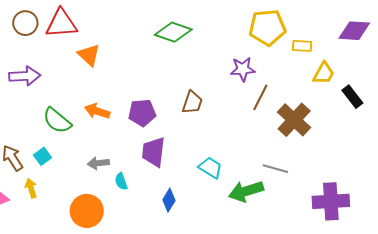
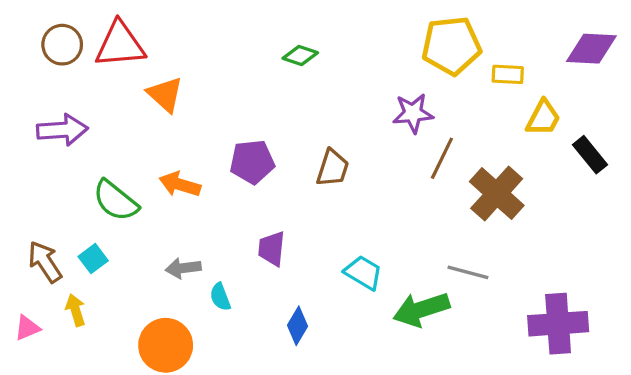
green diamond: (173, 32) -> (300, 56), size x0.6
purple pentagon: (142, 113) -> (252, 162), moved
purple trapezoid: (154, 152) -> (272, 249), size x0.7

